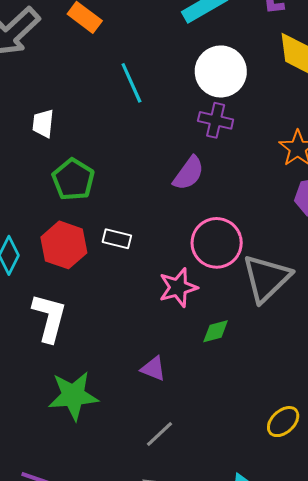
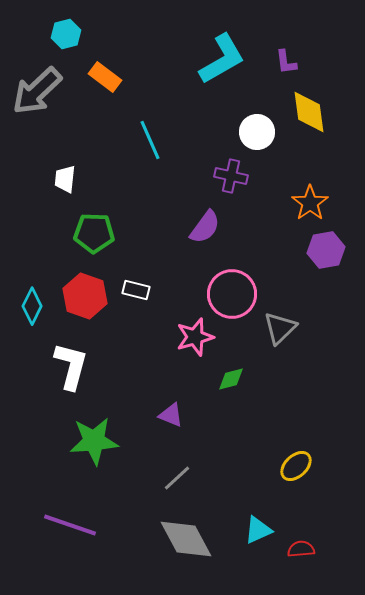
white circle: (221, 71) -> (257, 132), moved, size x0.7
green pentagon: (73, 180) -> (94, 233), turned -30
gray triangle: (266, 278) -> (280, 328), size x0.7

